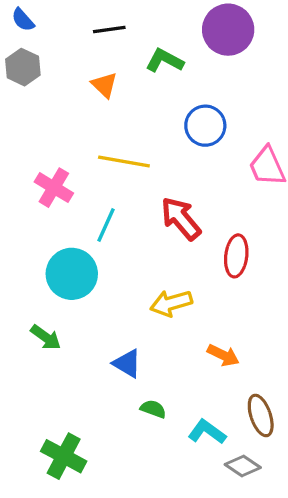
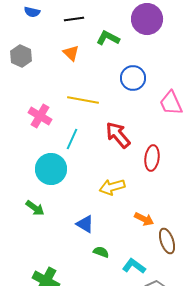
blue semicircle: (23, 20) -> (32, 12), moved, turned -35
gray hexagon: (23, 67) -> (21, 56), moved
brown ellipse: (261, 415) -> (167, 241), moved

